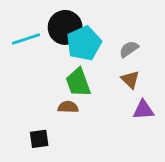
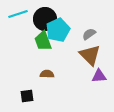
cyan line: (26, 39) -> (18, 14), moved
brown triangle: (130, 80) -> (90, 55), size x1.6
green trapezoid: (78, 82) -> (43, 41), moved

